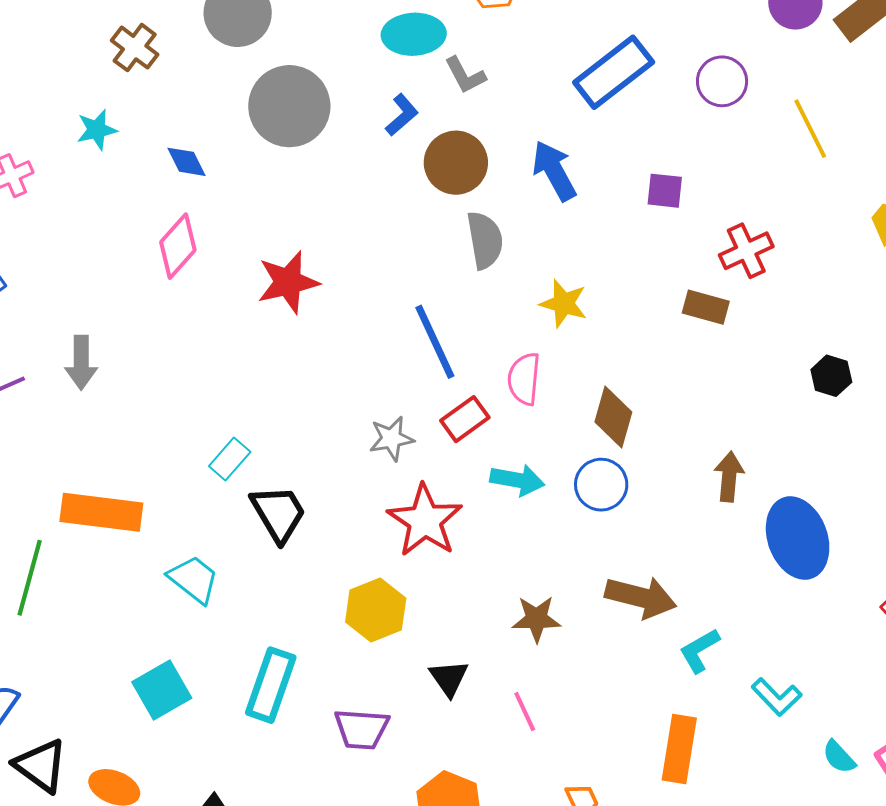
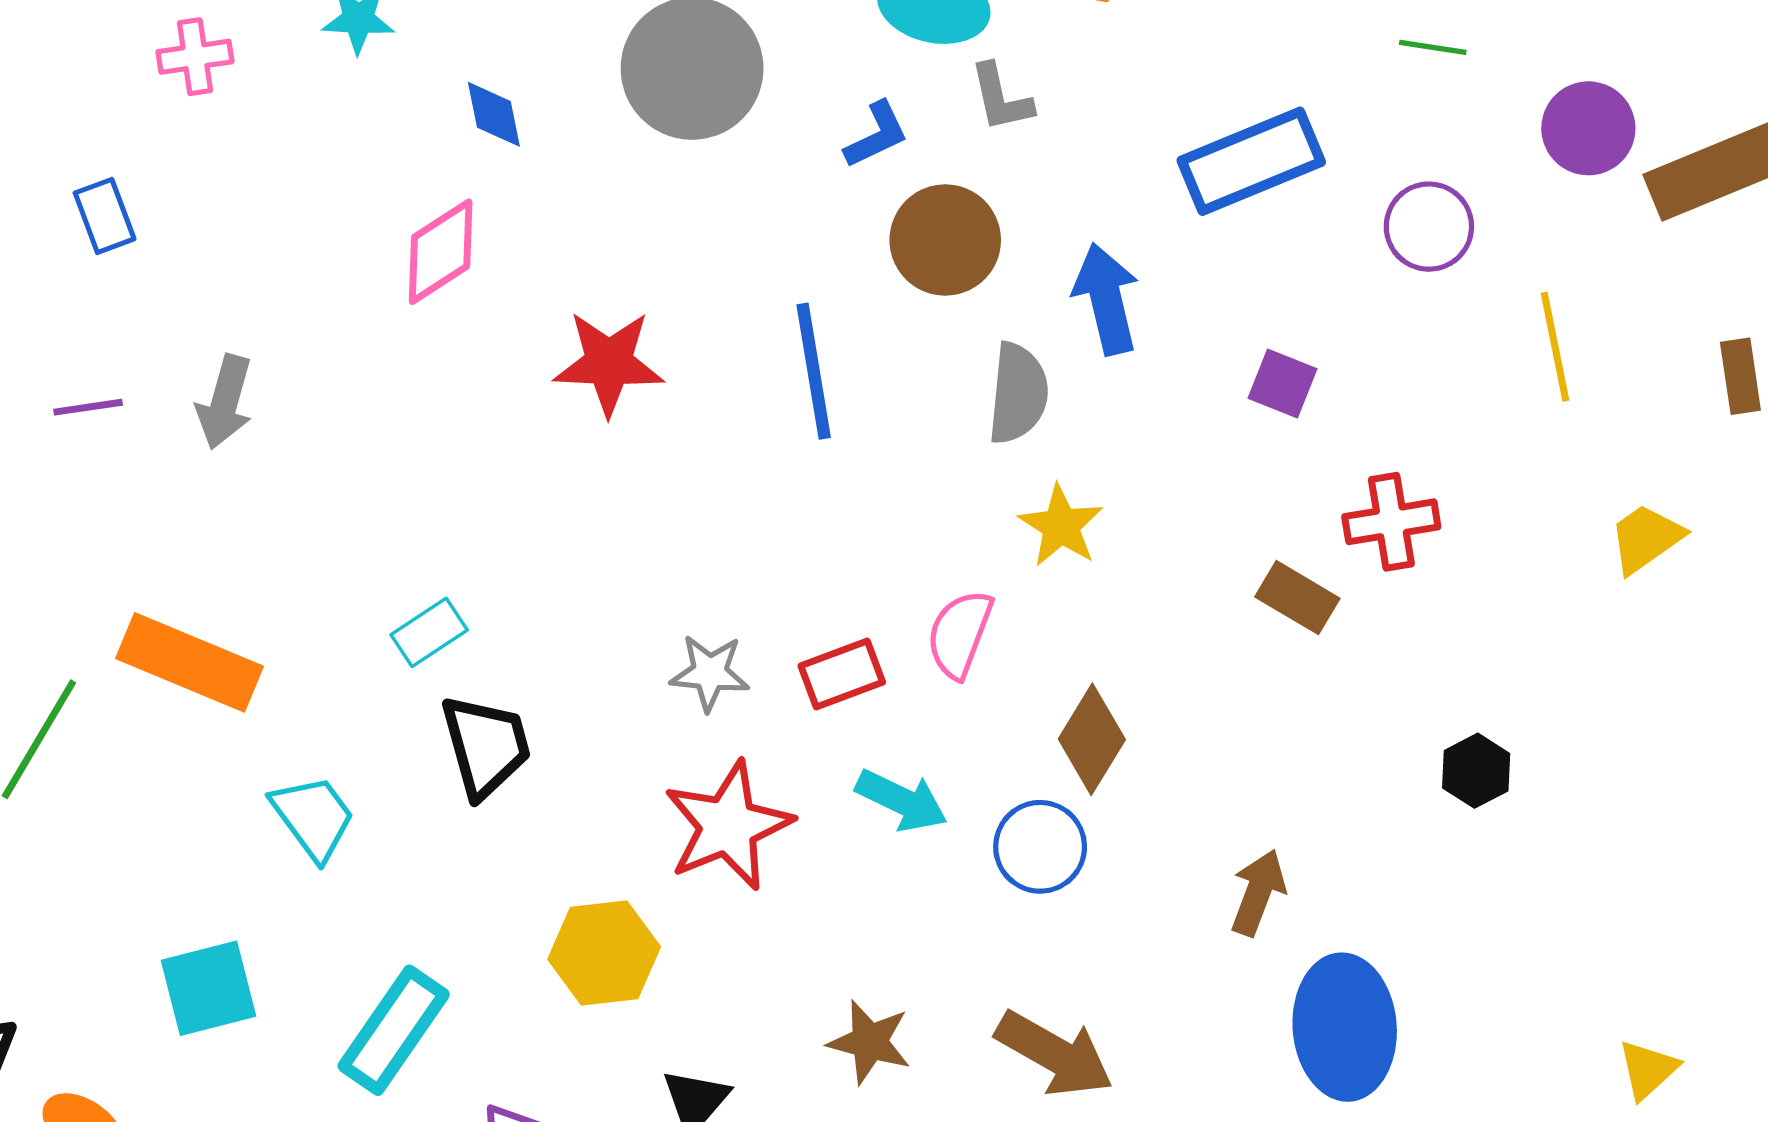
gray semicircle: (485, 240) -> (1018, 393), moved
blue line: (435, 342) -> (814, 371), moved

